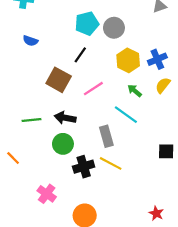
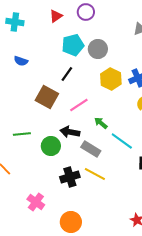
green arrow: (135, 91) -> (101, 123), moved
cyan line: (126, 115) -> (122, 141), moved
black arrow: (65, 118) -> (70, 132), moved
gray rectangle: (106, 136) -> (91, 149), turned -42
green circle: (63, 144) -> (51, 146), moved

